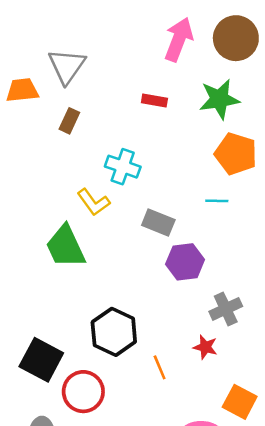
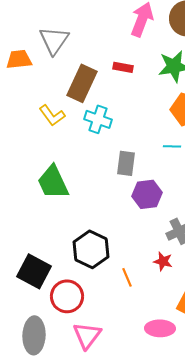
brown rectangle: (69, 121) -> (82, 83), moved, size x1.8
yellow L-shape: (93, 202) -> (52, 115), moved
gray rectangle: (158, 222) -> (126, 163), turned 75

